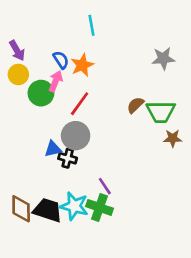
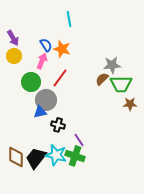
gray star: (163, 59) -> (112, 65), moved
orange star: (82, 65) -> (62, 49), turned -30
green circle: (41, 93) -> (31, 82), moved
gray circle: (76, 136) -> (46, 100), moved
black cross: (68, 158) -> (58, 125), moved
black trapezoid: (48, 210) -> (36, 158), turned -70

